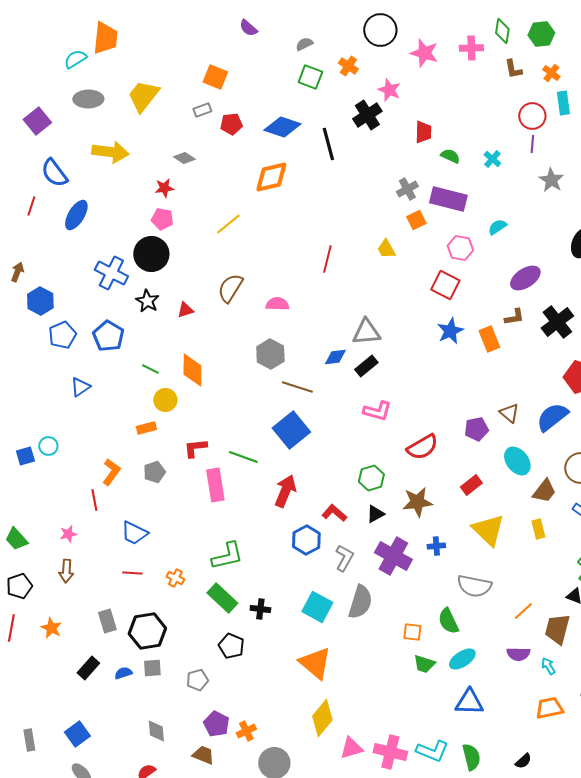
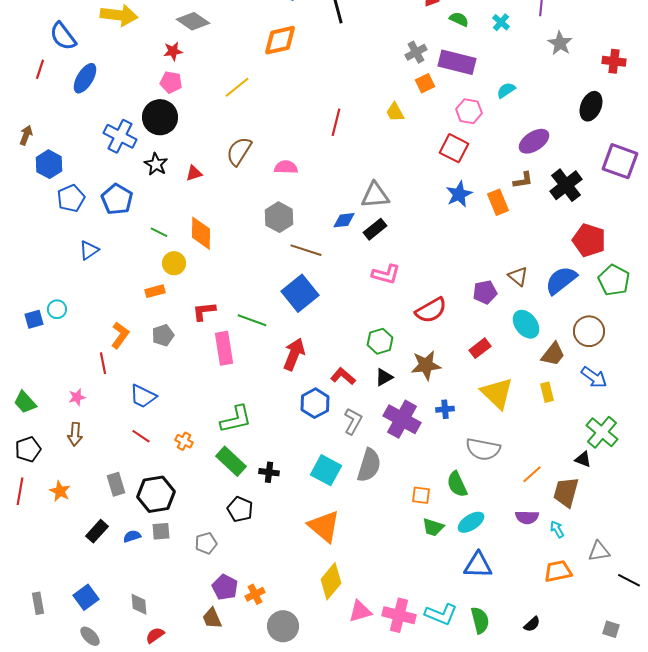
gray diamond: (184, 158) -> (193, 21), size x1.5
red line: (132, 573) -> (141, 436), turned 30
gray diamond: (156, 731) -> (139, 604), moved
brown trapezoid: (203, 755) -> (212, 618), turned -135

